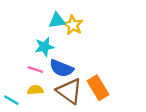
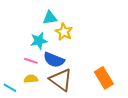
yellow star: (73, 25) -> (64, 32), moved
orange rectangle: (98, 88) -> (104, 78), moved

